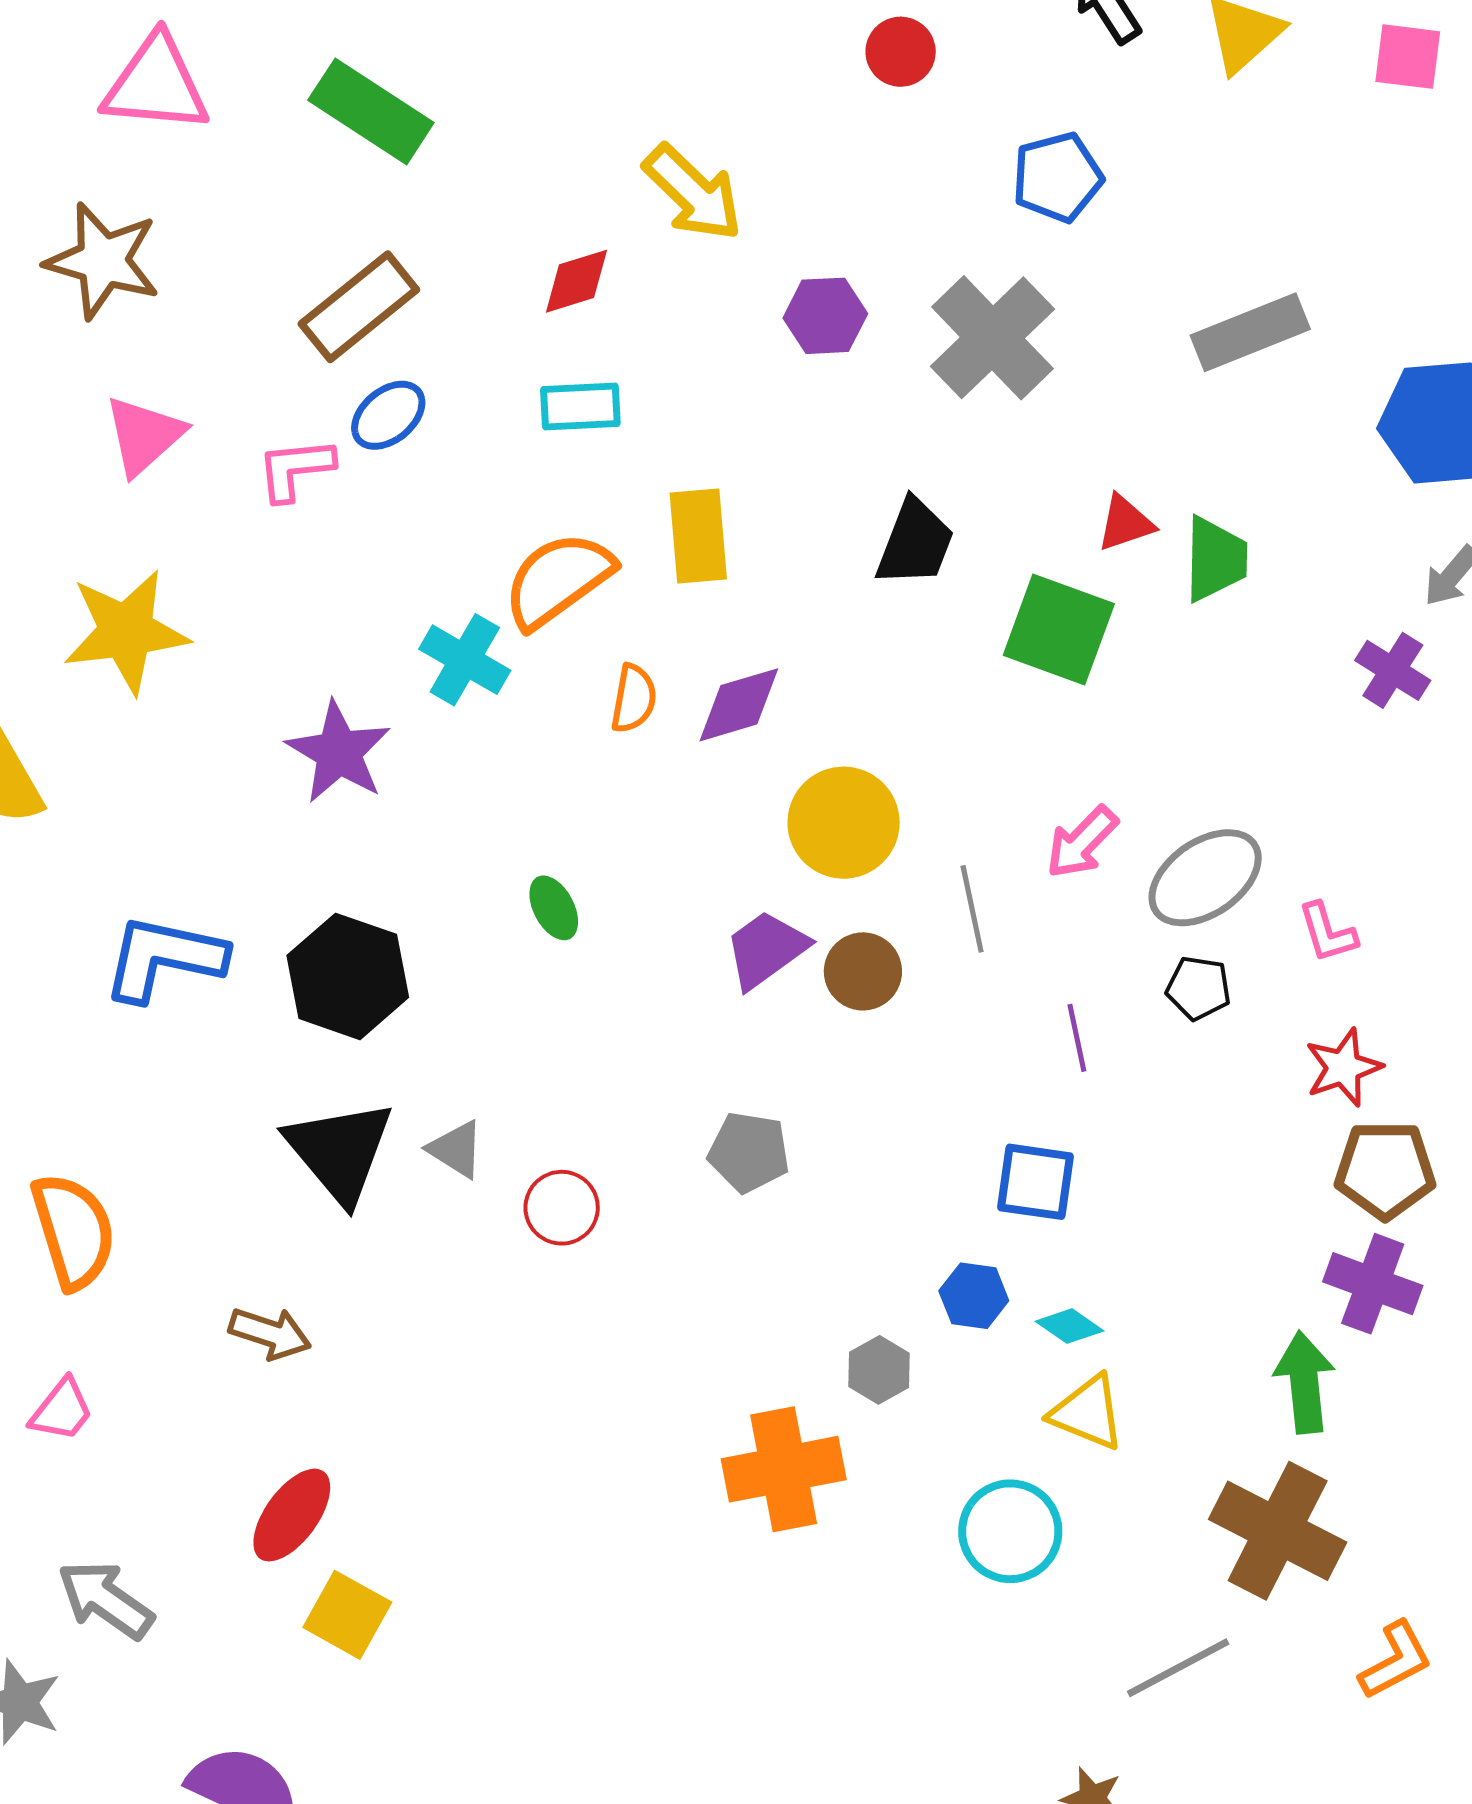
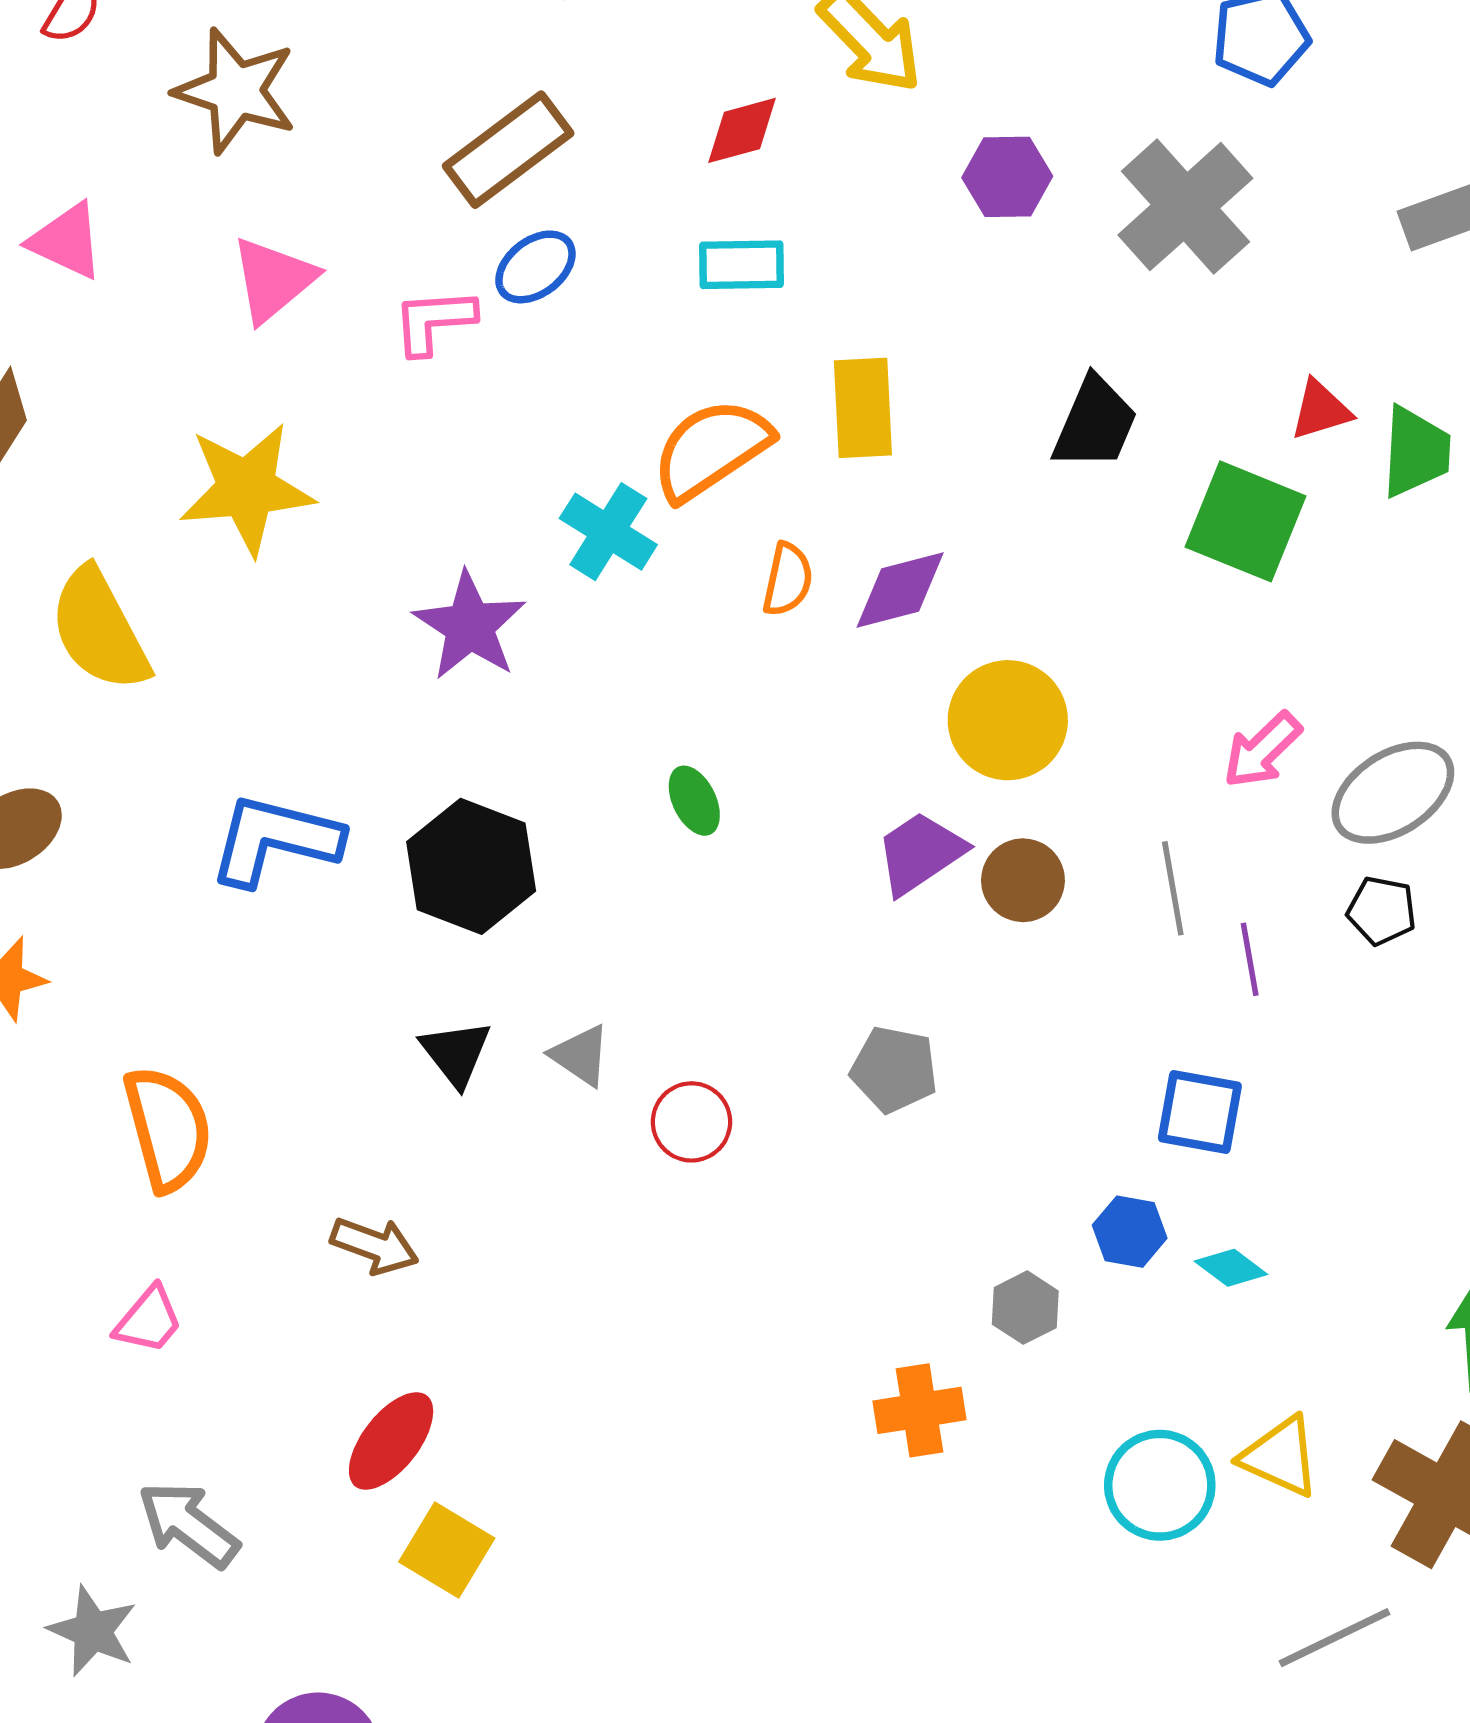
gray line: (972, 909) -> (1173, 888), moved
black triangle: (340, 1151) -> (456, 1053), size x0.6
yellow triangle: (1087, 1413) -> (1280, 1457), moved
orange cross: (784, 1469) -> (919, 1410), size x0.7

